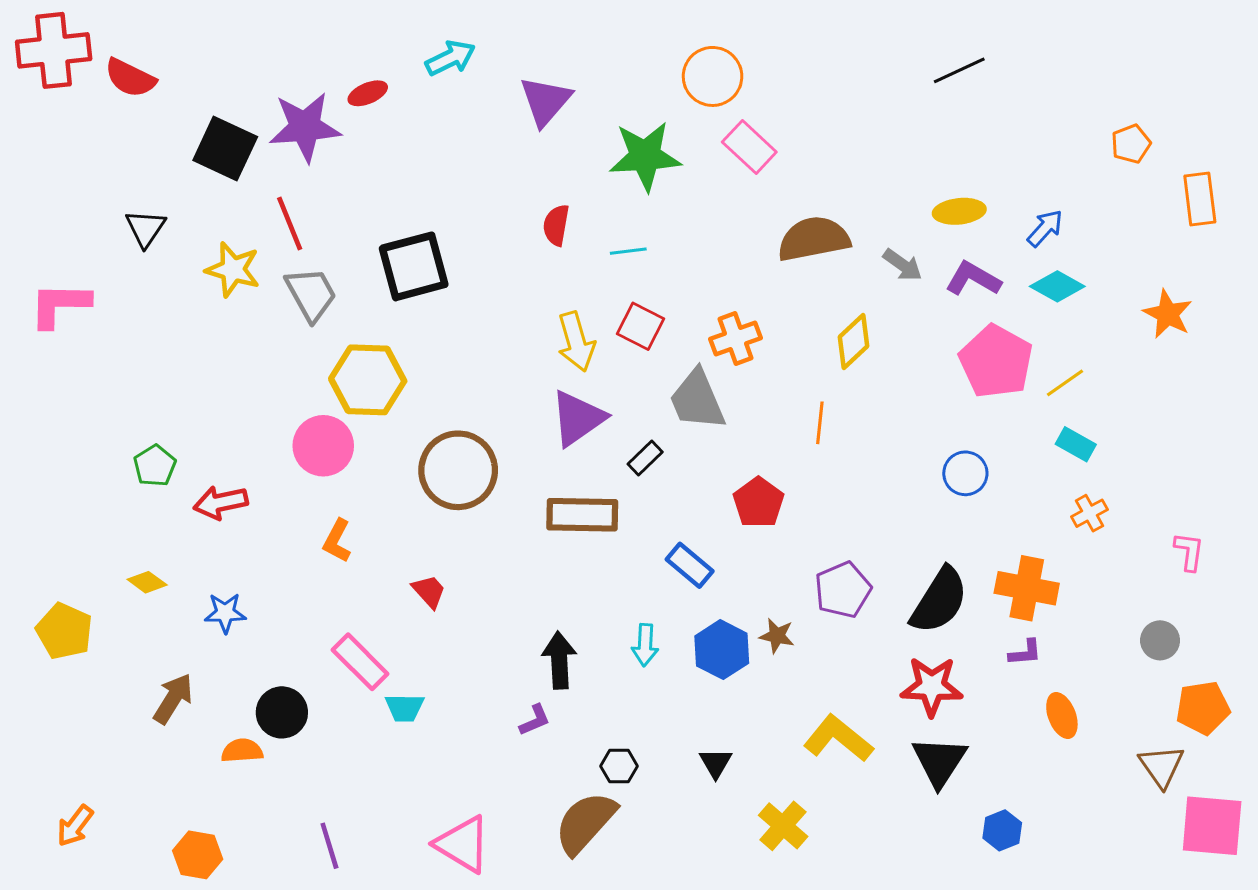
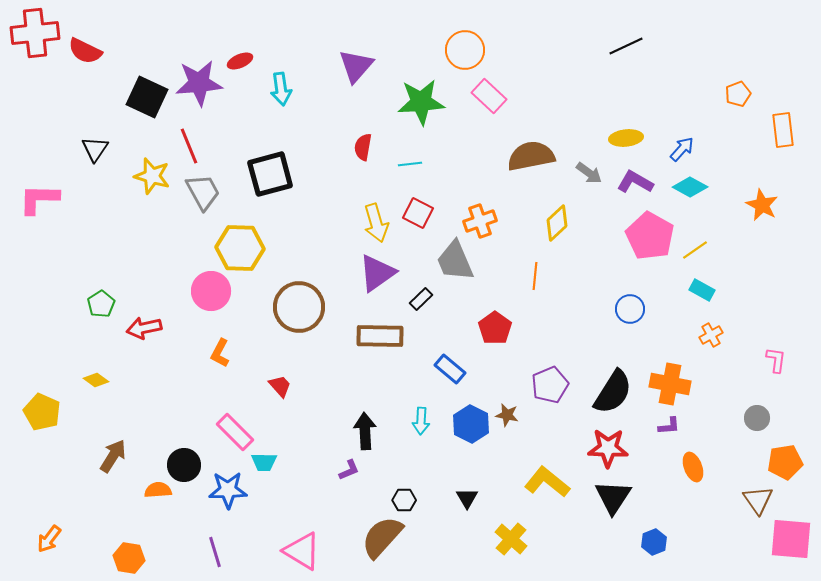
cyan arrow: (450, 58) -> (281, 89), moved, turned 108
blue star: (225, 613) -> (228, 490), moved, size x1.4

